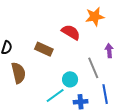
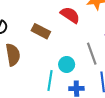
cyan line: (55, 95) -> (50, 80), turned -48

